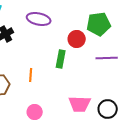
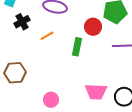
orange line: (31, 75) -> (47, 36), moved, turned 56

